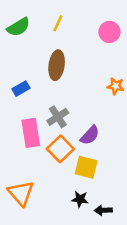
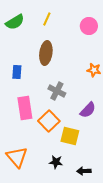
blue rectangle: (21, 89) -> (17, 72), turned -56
gray cross: (58, 117) -> (57, 91), moved, turned -30
purple semicircle: (90, 135) -> (88, 110), moved
black star: (80, 199) -> (56, 162), moved

